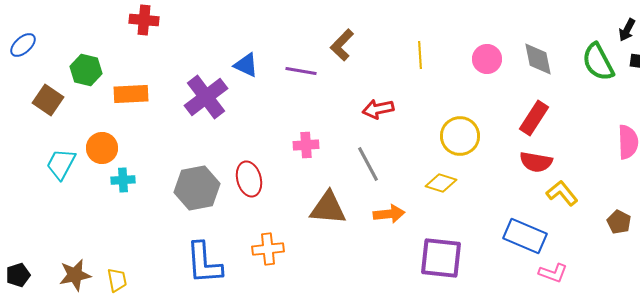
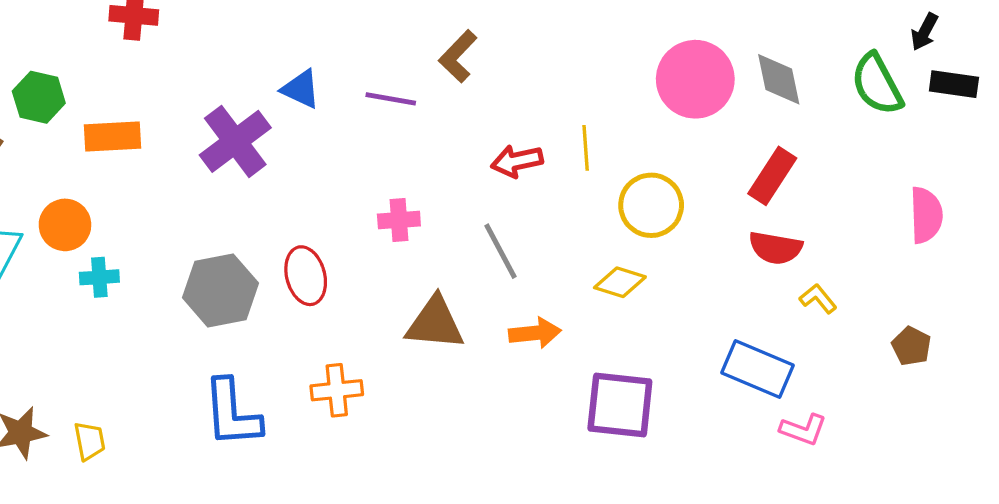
yellow line: (420, 55) -> (586, 148), moved
pink circle: (487, 59) -> (695, 79), size x1.6
yellow L-shape: (562, 193) -> (818, 299), size x0.7

